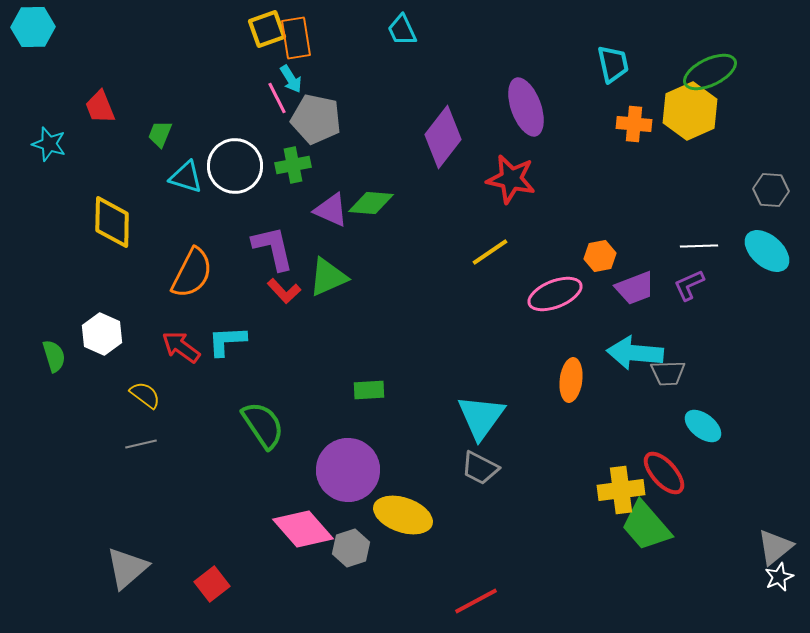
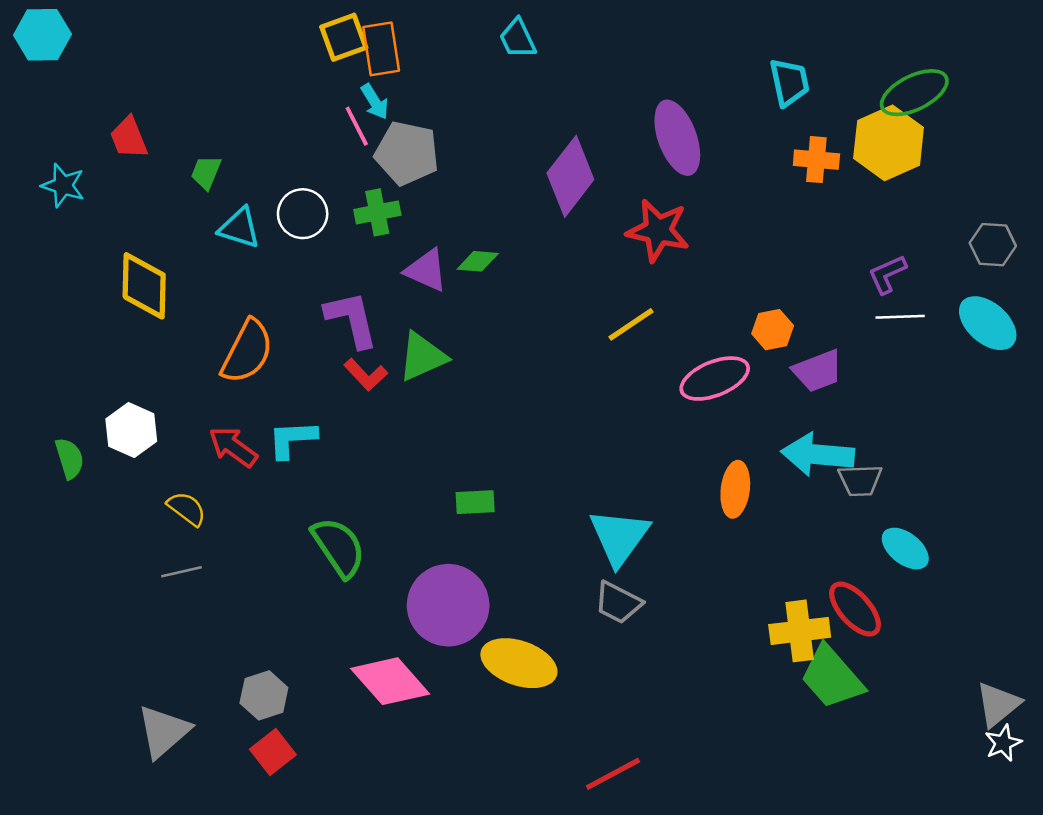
white circle: (235, 166) -> (303, 214), size x0.7
green diamond: (371, 203) -> (478, 261), size x0.7
purple L-shape: (689, 285) -> (887, 274), moved
gray hexagon: (351, 548) -> (264, 695), moved

